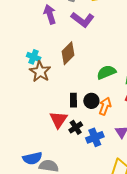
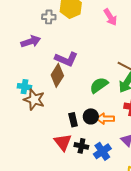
purple arrow: (50, 14) -> (31, 41), turned 102
purple L-shape: (82, 20) -> (66, 59), moved
orange arrow: (105, 106) -> (105, 119), turned -96
black cross: (76, 127) -> (81, 146), turned -32

